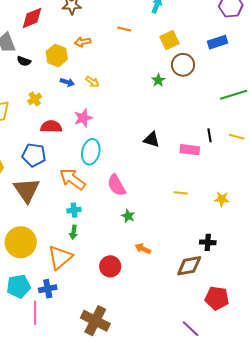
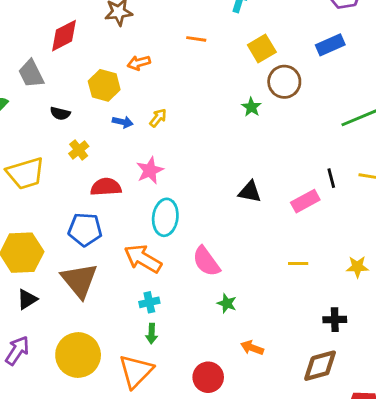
black semicircle: (24, 61) -> (60, 113), moved
yellow arrow: (92, 82) -> (158, 118), turned -80
pink rectangle: (190, 150) -> (305, 201), turned -30
black cross: (208, 242) -> (335, 320), moved

